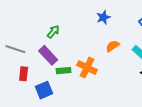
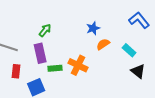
blue star: (103, 17) -> (93, 28), moved
purple rectangle: (48, 55) -> (40, 53), turned 30

